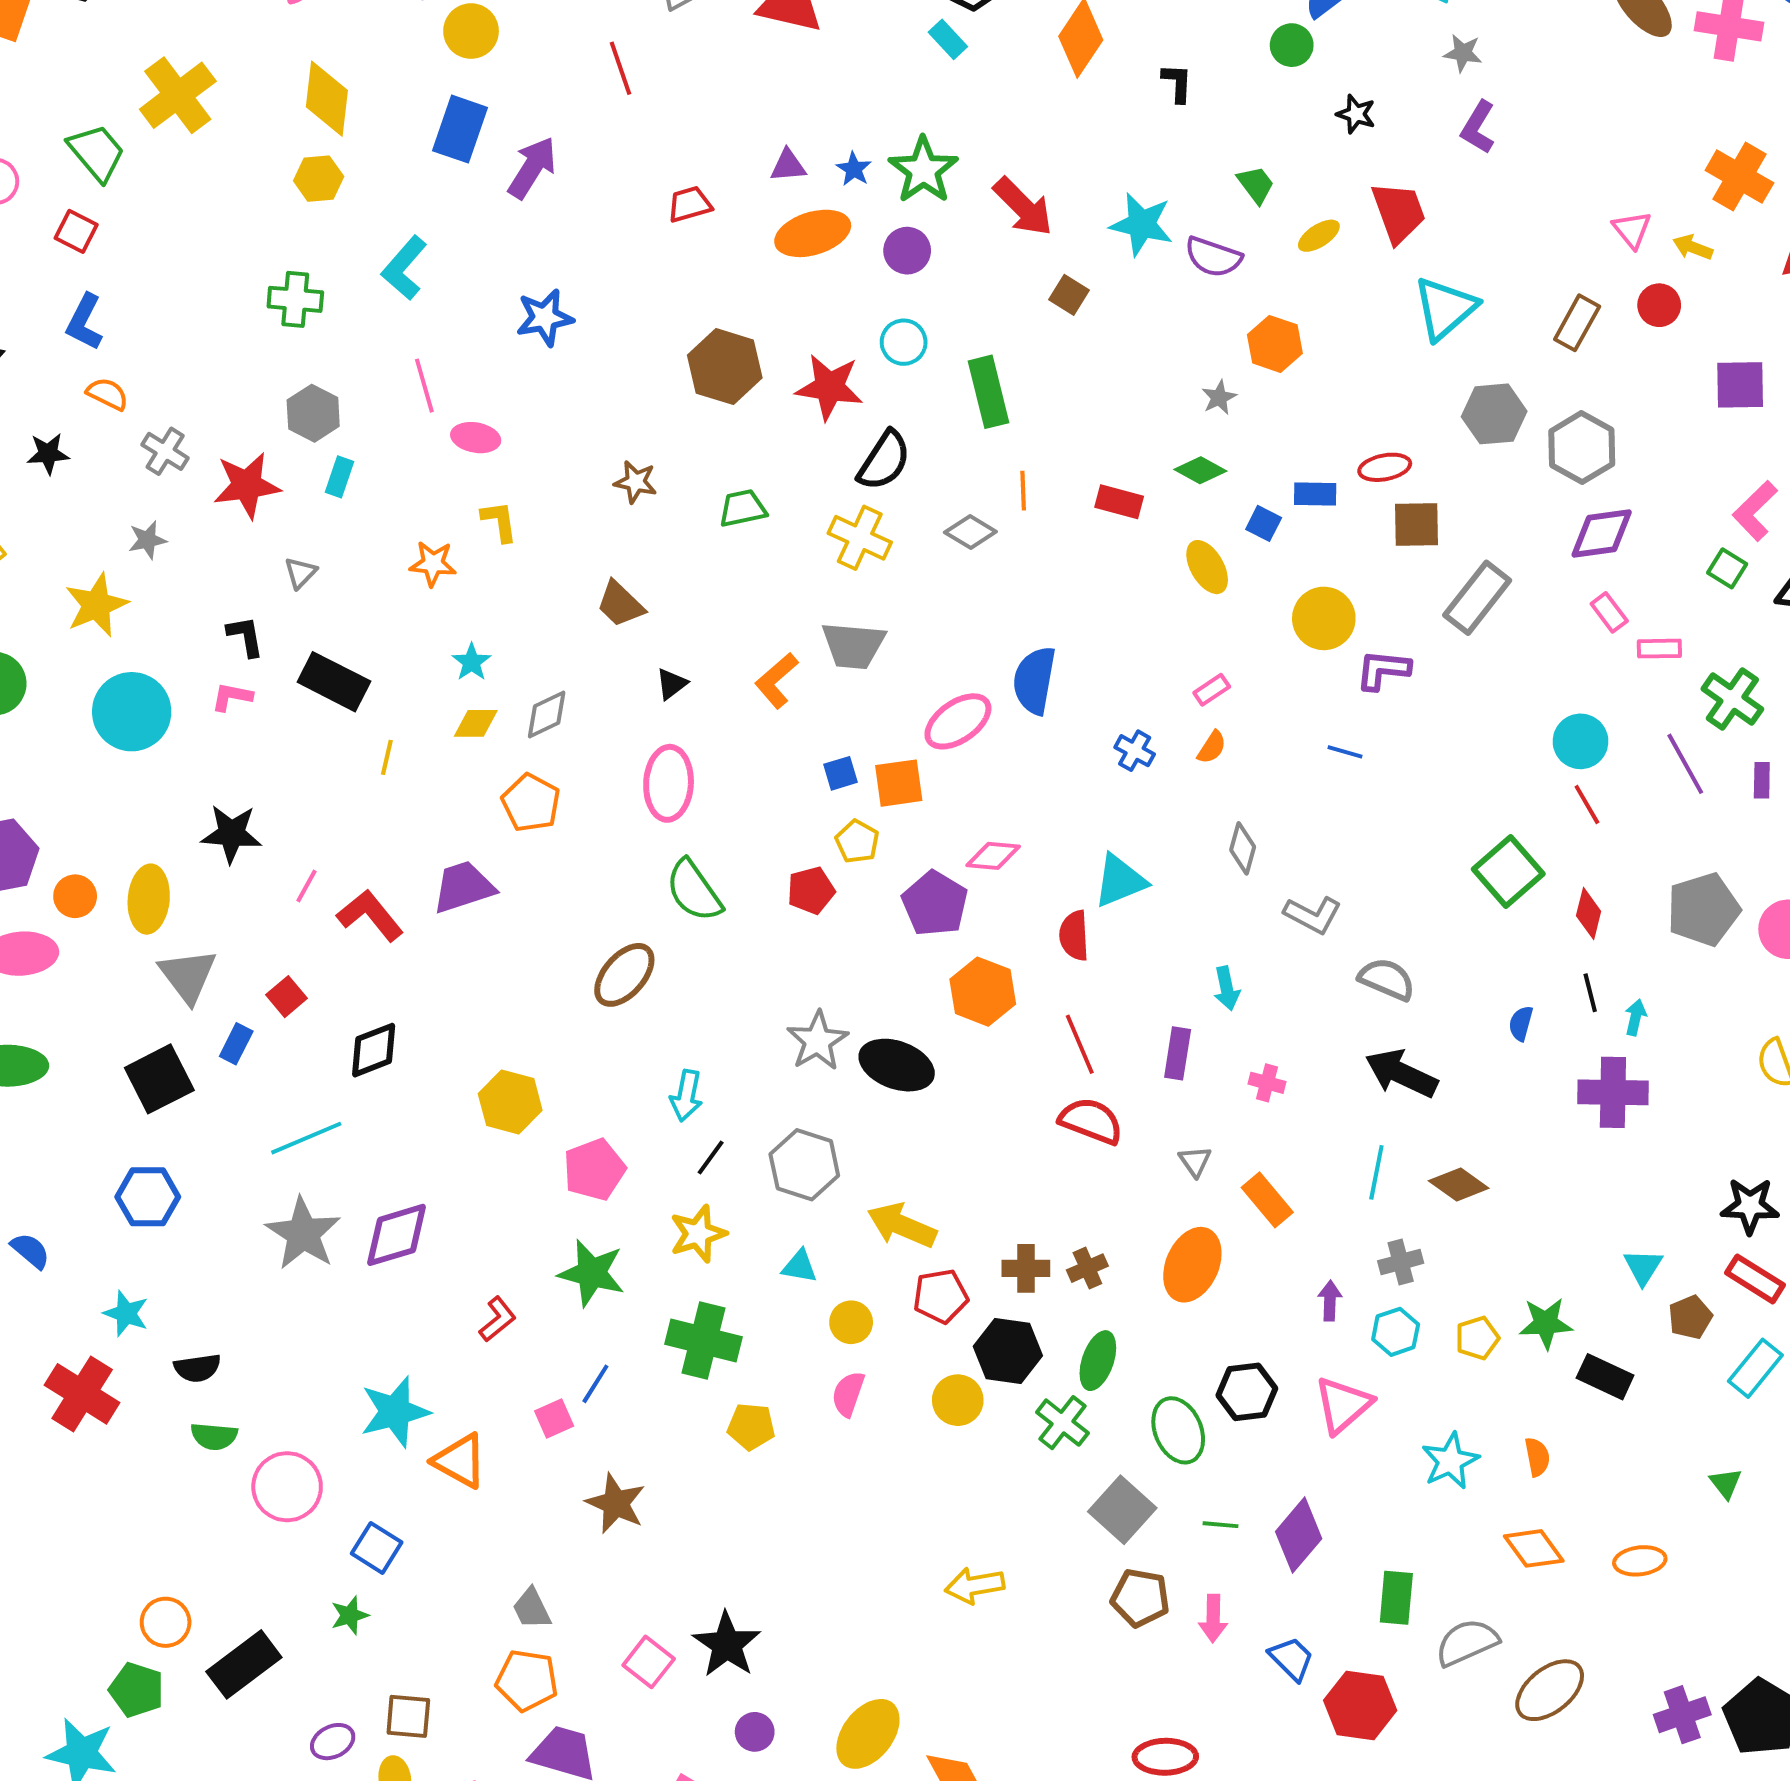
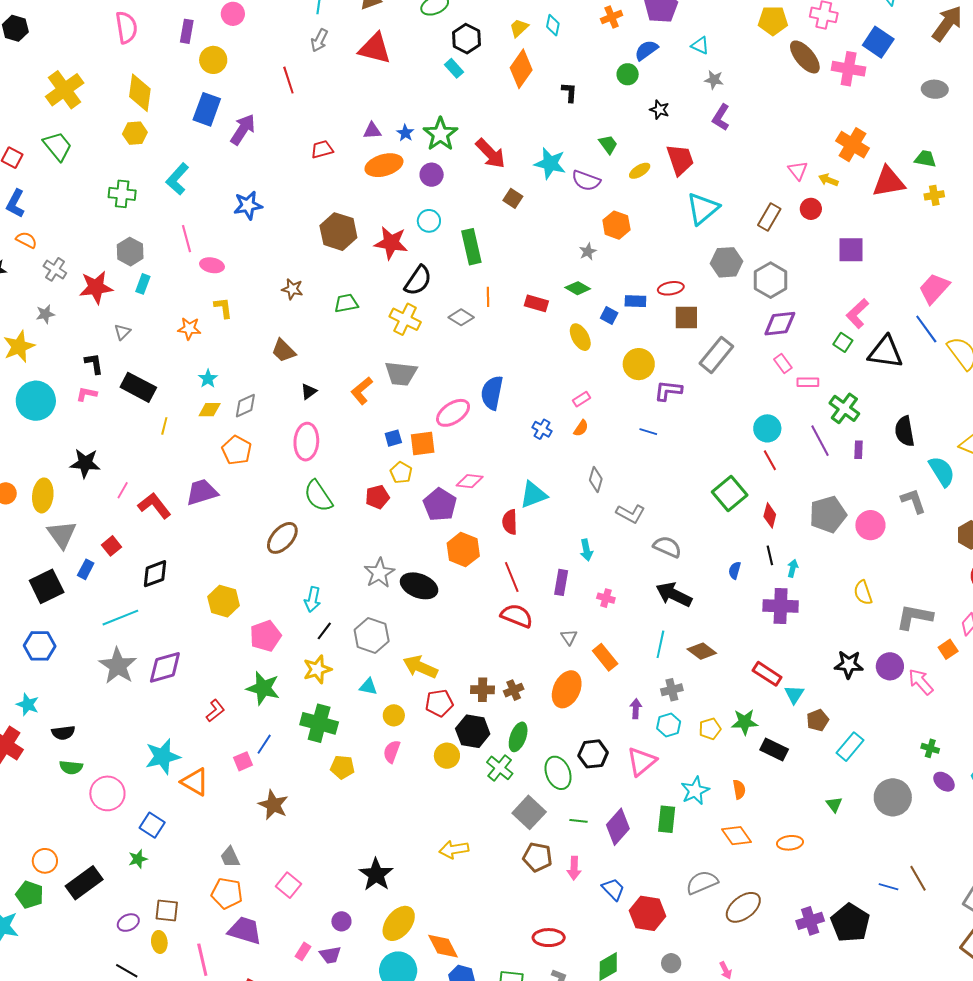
green trapezoid: (96, 153) -> (58, 146), moved
red rectangle: (1755, 1279) -> (767, 674), moved
green rectangle: (1396, 1598) -> (667, 819), moved
black star: (727, 1645) -> (376, 875), moved

